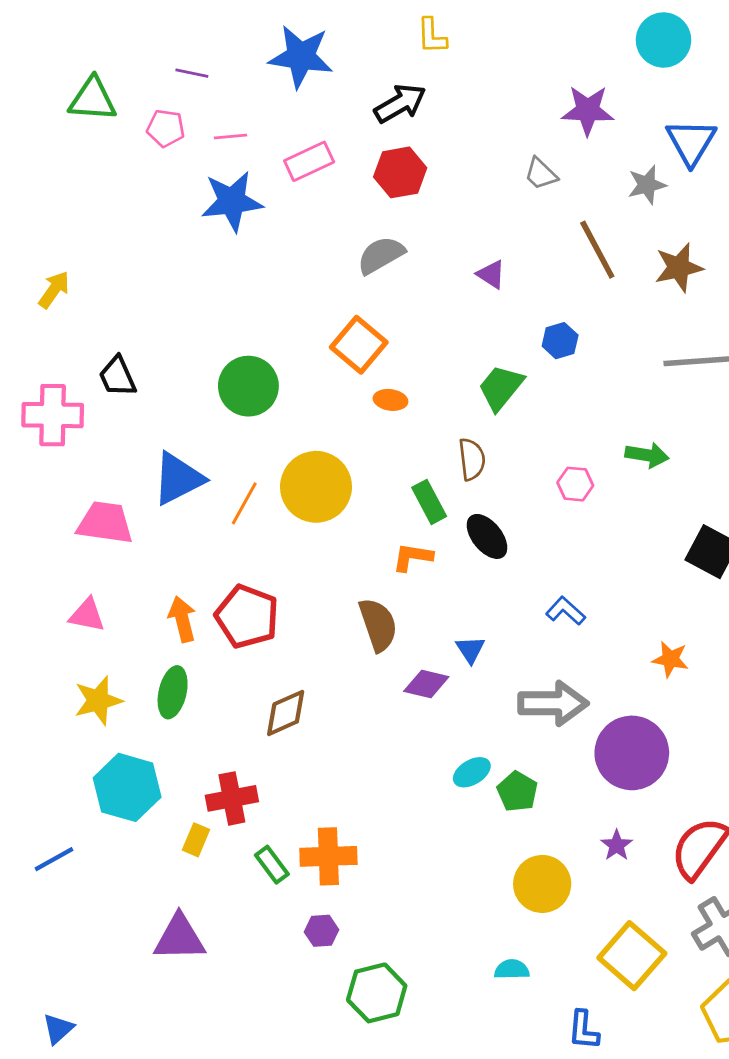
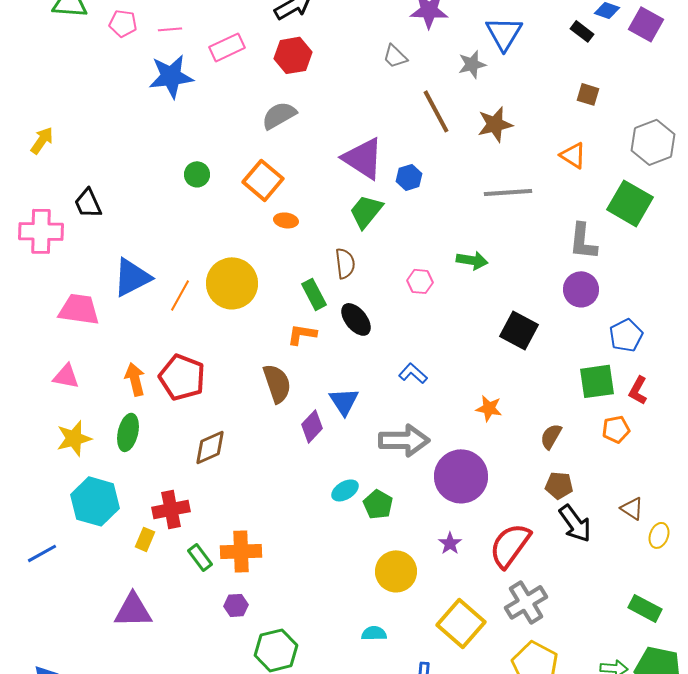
purple triangle: (491, 274) -> (363, 158), moved, size x2.0
green circle: (248, 386) -> (197, 174), moved, size x0.6
blue triangle: (470, 650) -> (344, 401), size x1.4
purple diamond: (426, 684) -> (312, 426), turned -60

